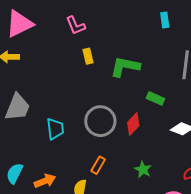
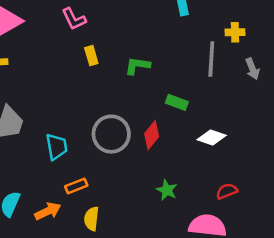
green L-shape: (125, 67) -> (137, 66), size x0.7
orange rectangle: (98, 165) -> (76, 186), moved, turned 42

